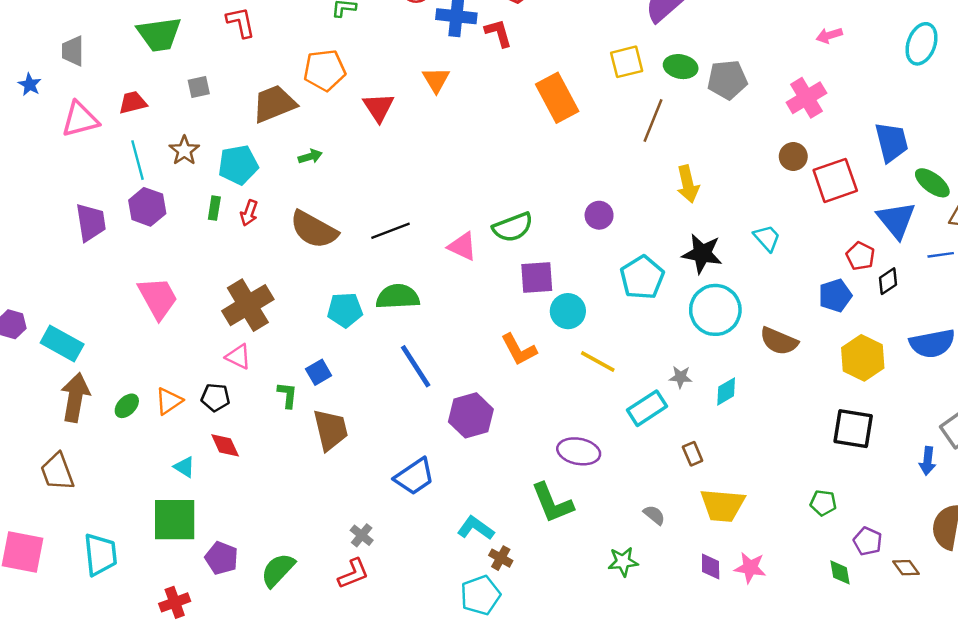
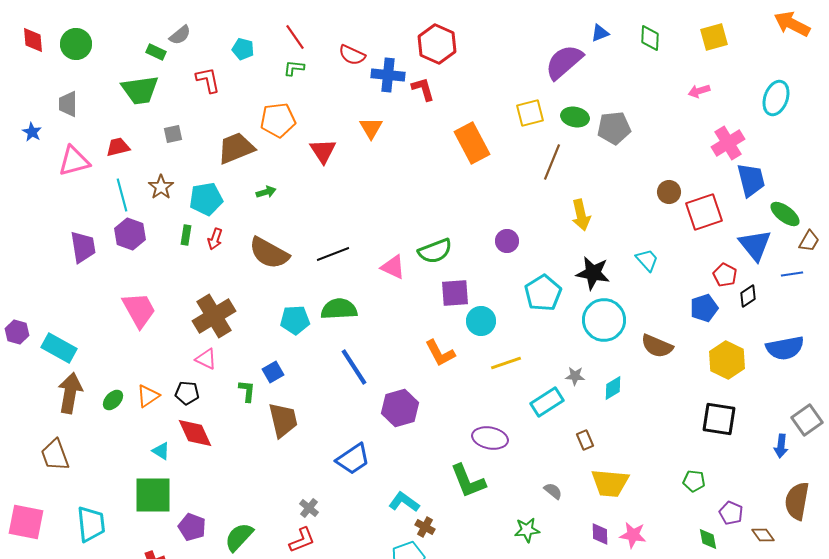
pink cross: (806, 98) -> (728, 143), moved
yellow line: (598, 361) -> (506, 363), turned -48
red diamond: (225, 445) -> (195, 433), size x1.4

